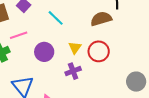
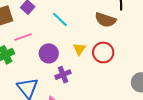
brown semicircle: (101, 19) -> (105, 20), turned -145
purple cross: (73, 71) -> (63, 75), moved

